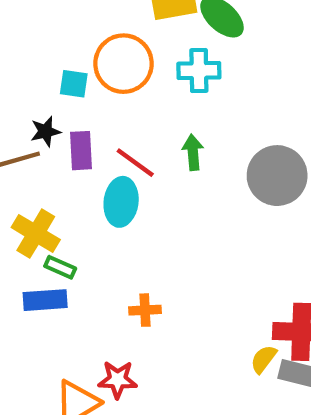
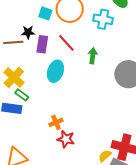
red line: (135, 163) -> (66, 43), moved
orange cross: (145, 310) -> (56, 122), turned -32
red star: (118, 380) -> (66, 139), moved

